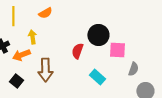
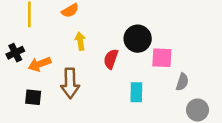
yellow arrow: (32, 37) -> (80, 41), moved
cyan rectangle: (97, 77) -> (136, 92), turned 49
black square: (16, 81) -> (33, 97), turned -32

